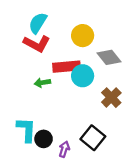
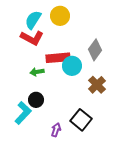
yellow circle: (83, 36) -> (60, 16), moved
gray diamond: (109, 57) -> (95, 50), turned 75
cyan L-shape: (26, 130) -> (23, 113), turned 40
black circle: (44, 139) -> (36, 100), moved

